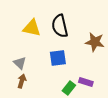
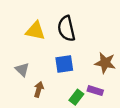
brown star: (95, 42) -> (105, 63), moved
brown arrow: (22, 81) -> (39, 89), moved

